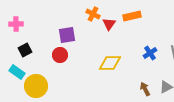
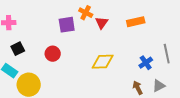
orange rectangle: (132, 16) -> (136, 22), moved
purple square: (67, 35) -> (67, 25), moved
blue cross: (150, 53) -> (146, 63), moved

